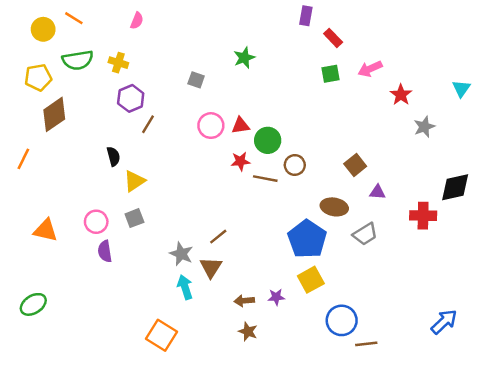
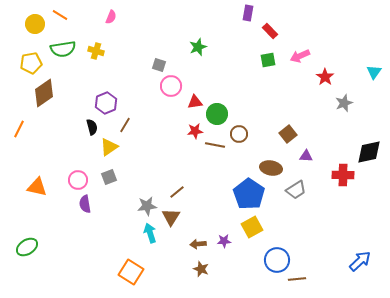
purple hexagon: (131, 98) -> (106, 103), moved
brown line: (148, 124) -> (125, 125), moved
pink circle: (211, 126) -> (171, 86), moved
gray star: (181, 254) -> (147, 206), turned -30

